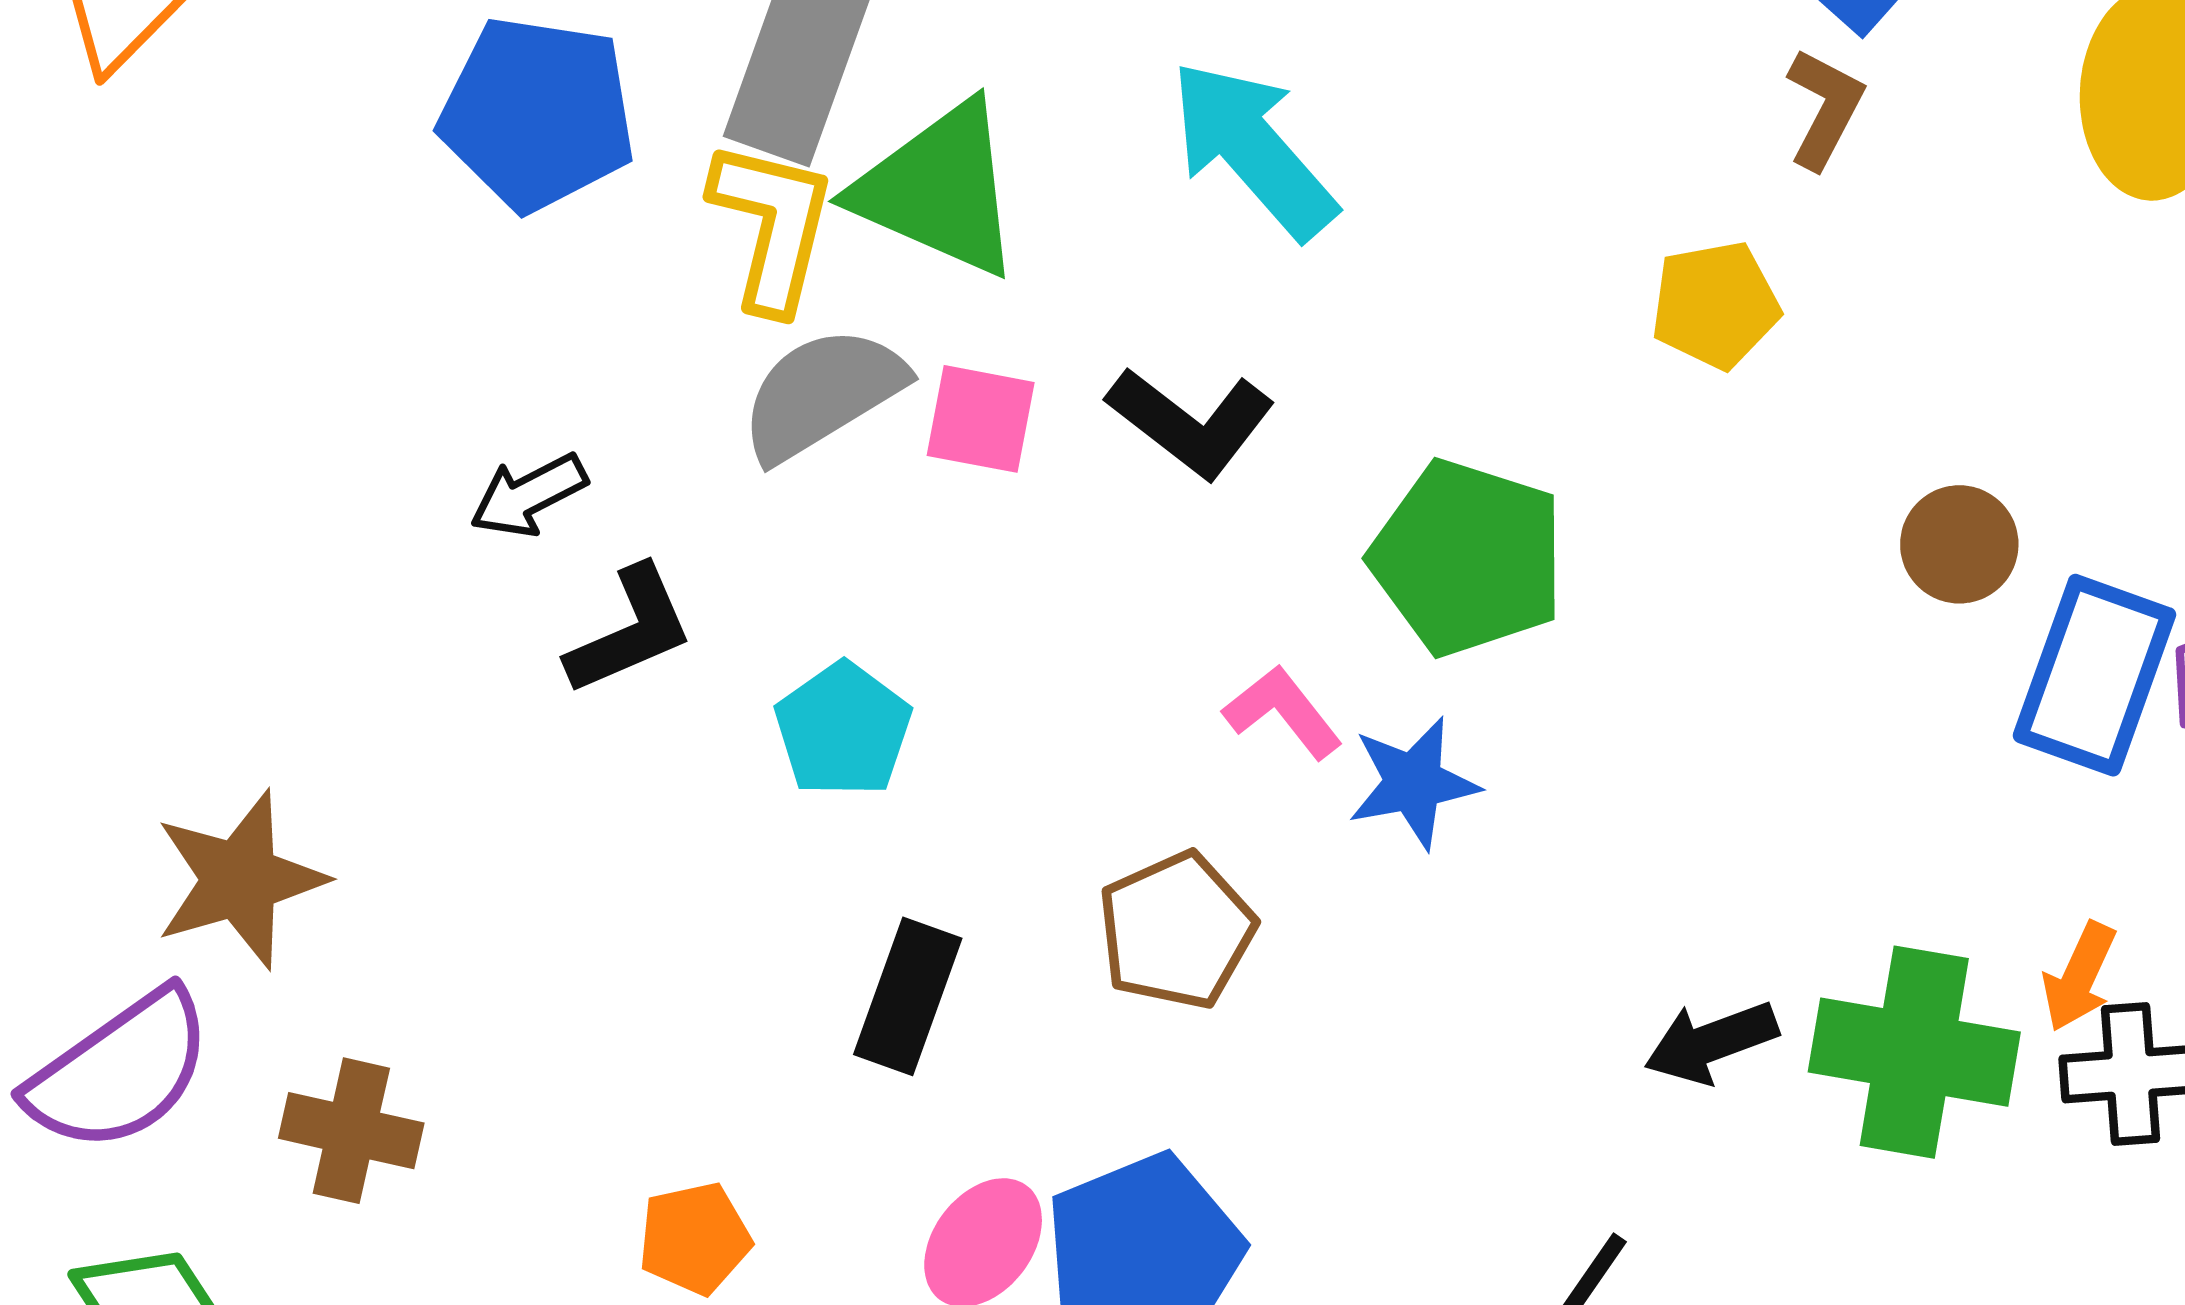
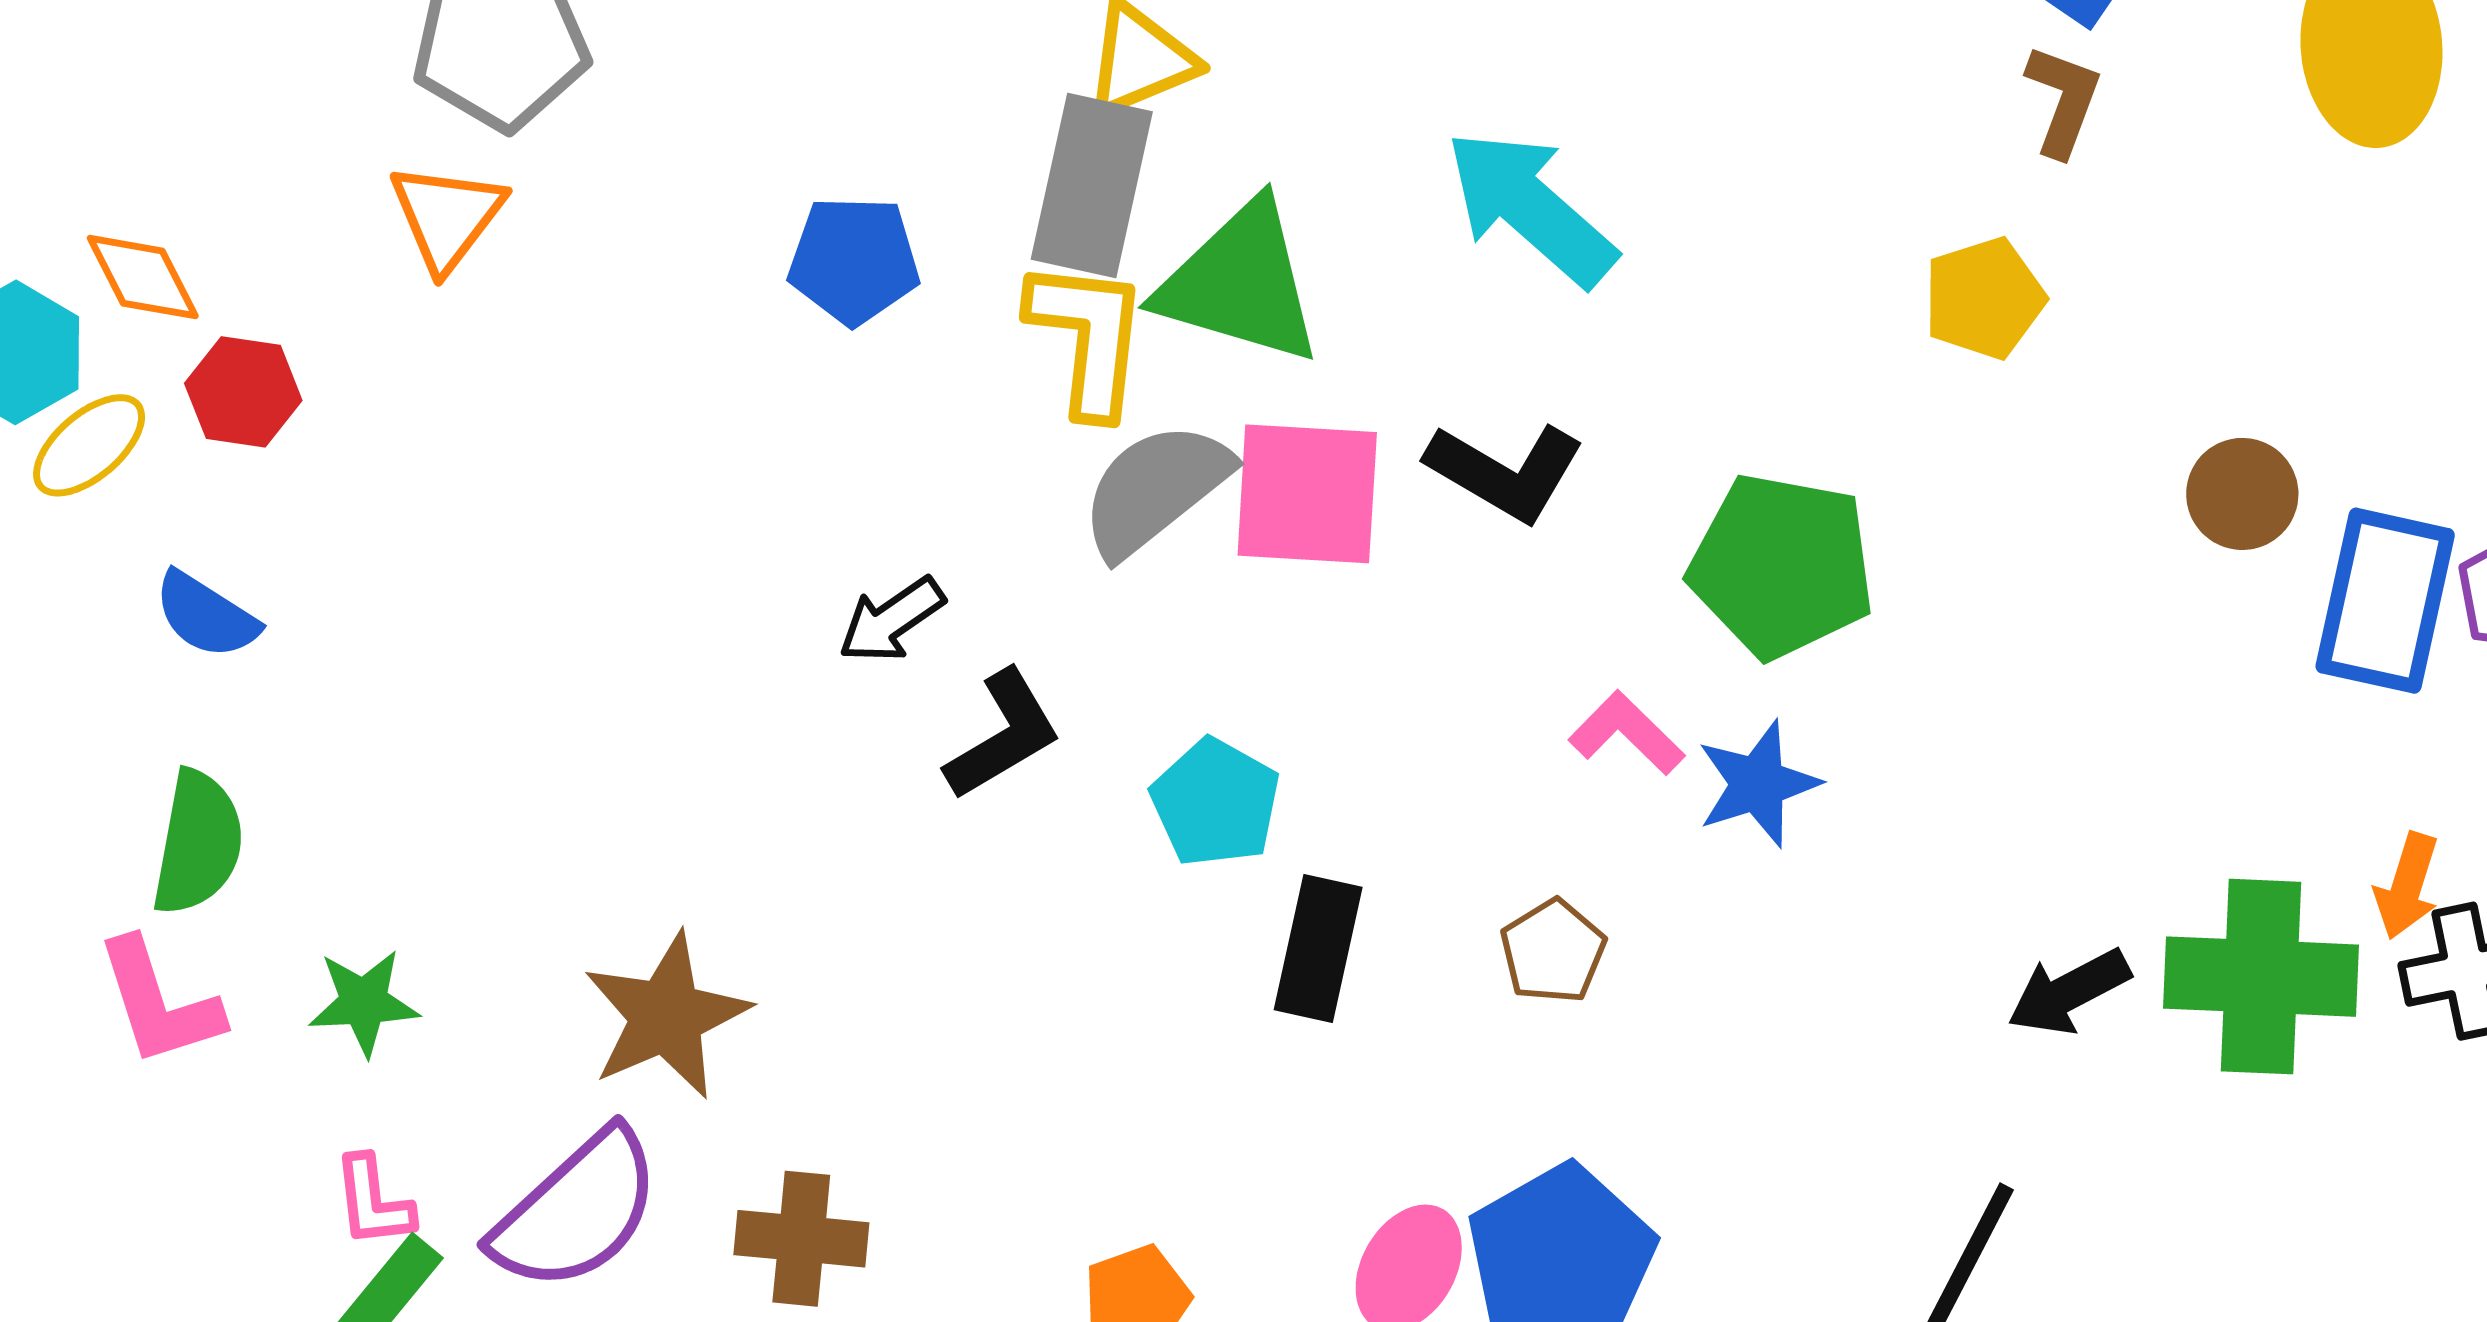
blue pentagon: (537, 114) -> (854, 260), size x0.7
pink square: (981, 419) -> (1307, 494), size x1.5
brown pentagon: (1176, 931) -> (1553, 951), size x0.7
black rectangle: (908, 996) -> (1318, 948), moved

